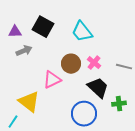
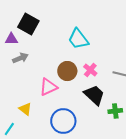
black square: (43, 27) -> (28, 24), moved
yellow triangle: (29, 102) -> (25, 109), size x0.6
blue circle: (84, 114) -> (63, 121), moved

